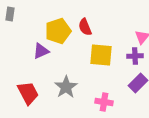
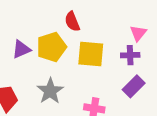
yellow pentagon: (58, 31) -> (51, 47), moved

